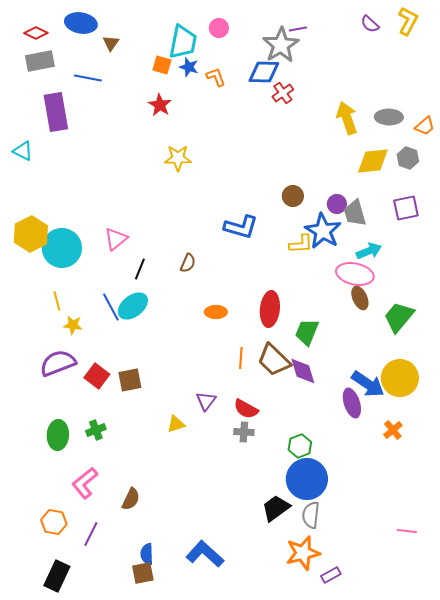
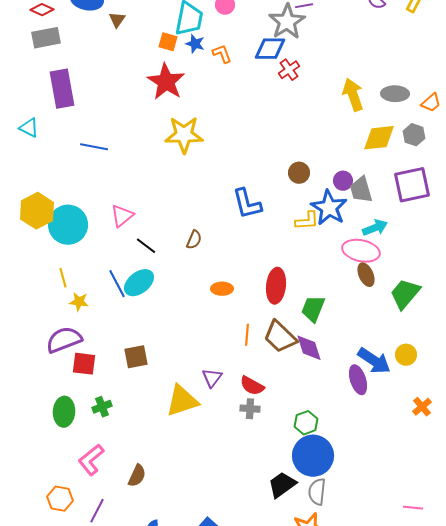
blue line: (88, 78) -> (94, 147), moved
red star: (160, 105) -> (166, 82), size x1.6
yellow star: (178, 158) -> (184, 135), size x1.4
purple square: (406, 208) -> (412, 185), size x1.4
blue L-shape: (241, 227) -> (247, 204), turned 60
black line: (140, 269) -> (146, 246), turned -75
red square: (97, 376) -> (84, 364), moved, turned -30
yellow circle: (400, 378) -> (406, 355), size x0.6
yellow triangle: (176, 424) -> (182, 401), size x1.8
orange cross: (393, 430) -> (422, 407), moved

